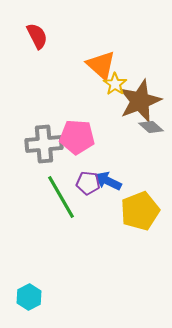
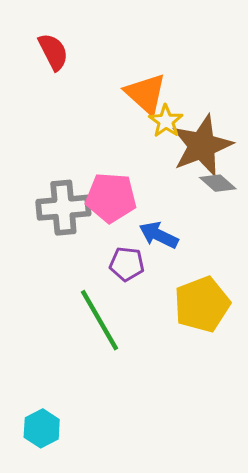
blue arrow: (108, 181) -> (159, 235), moved
green line: (61, 197) -> (99, 320), moved

